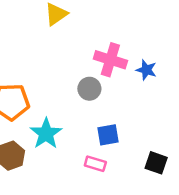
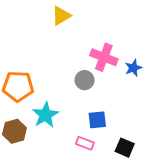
blue star: (146, 70) -> (133, 68), turned 30
black square: (156, 163) -> (125, 148), moved

